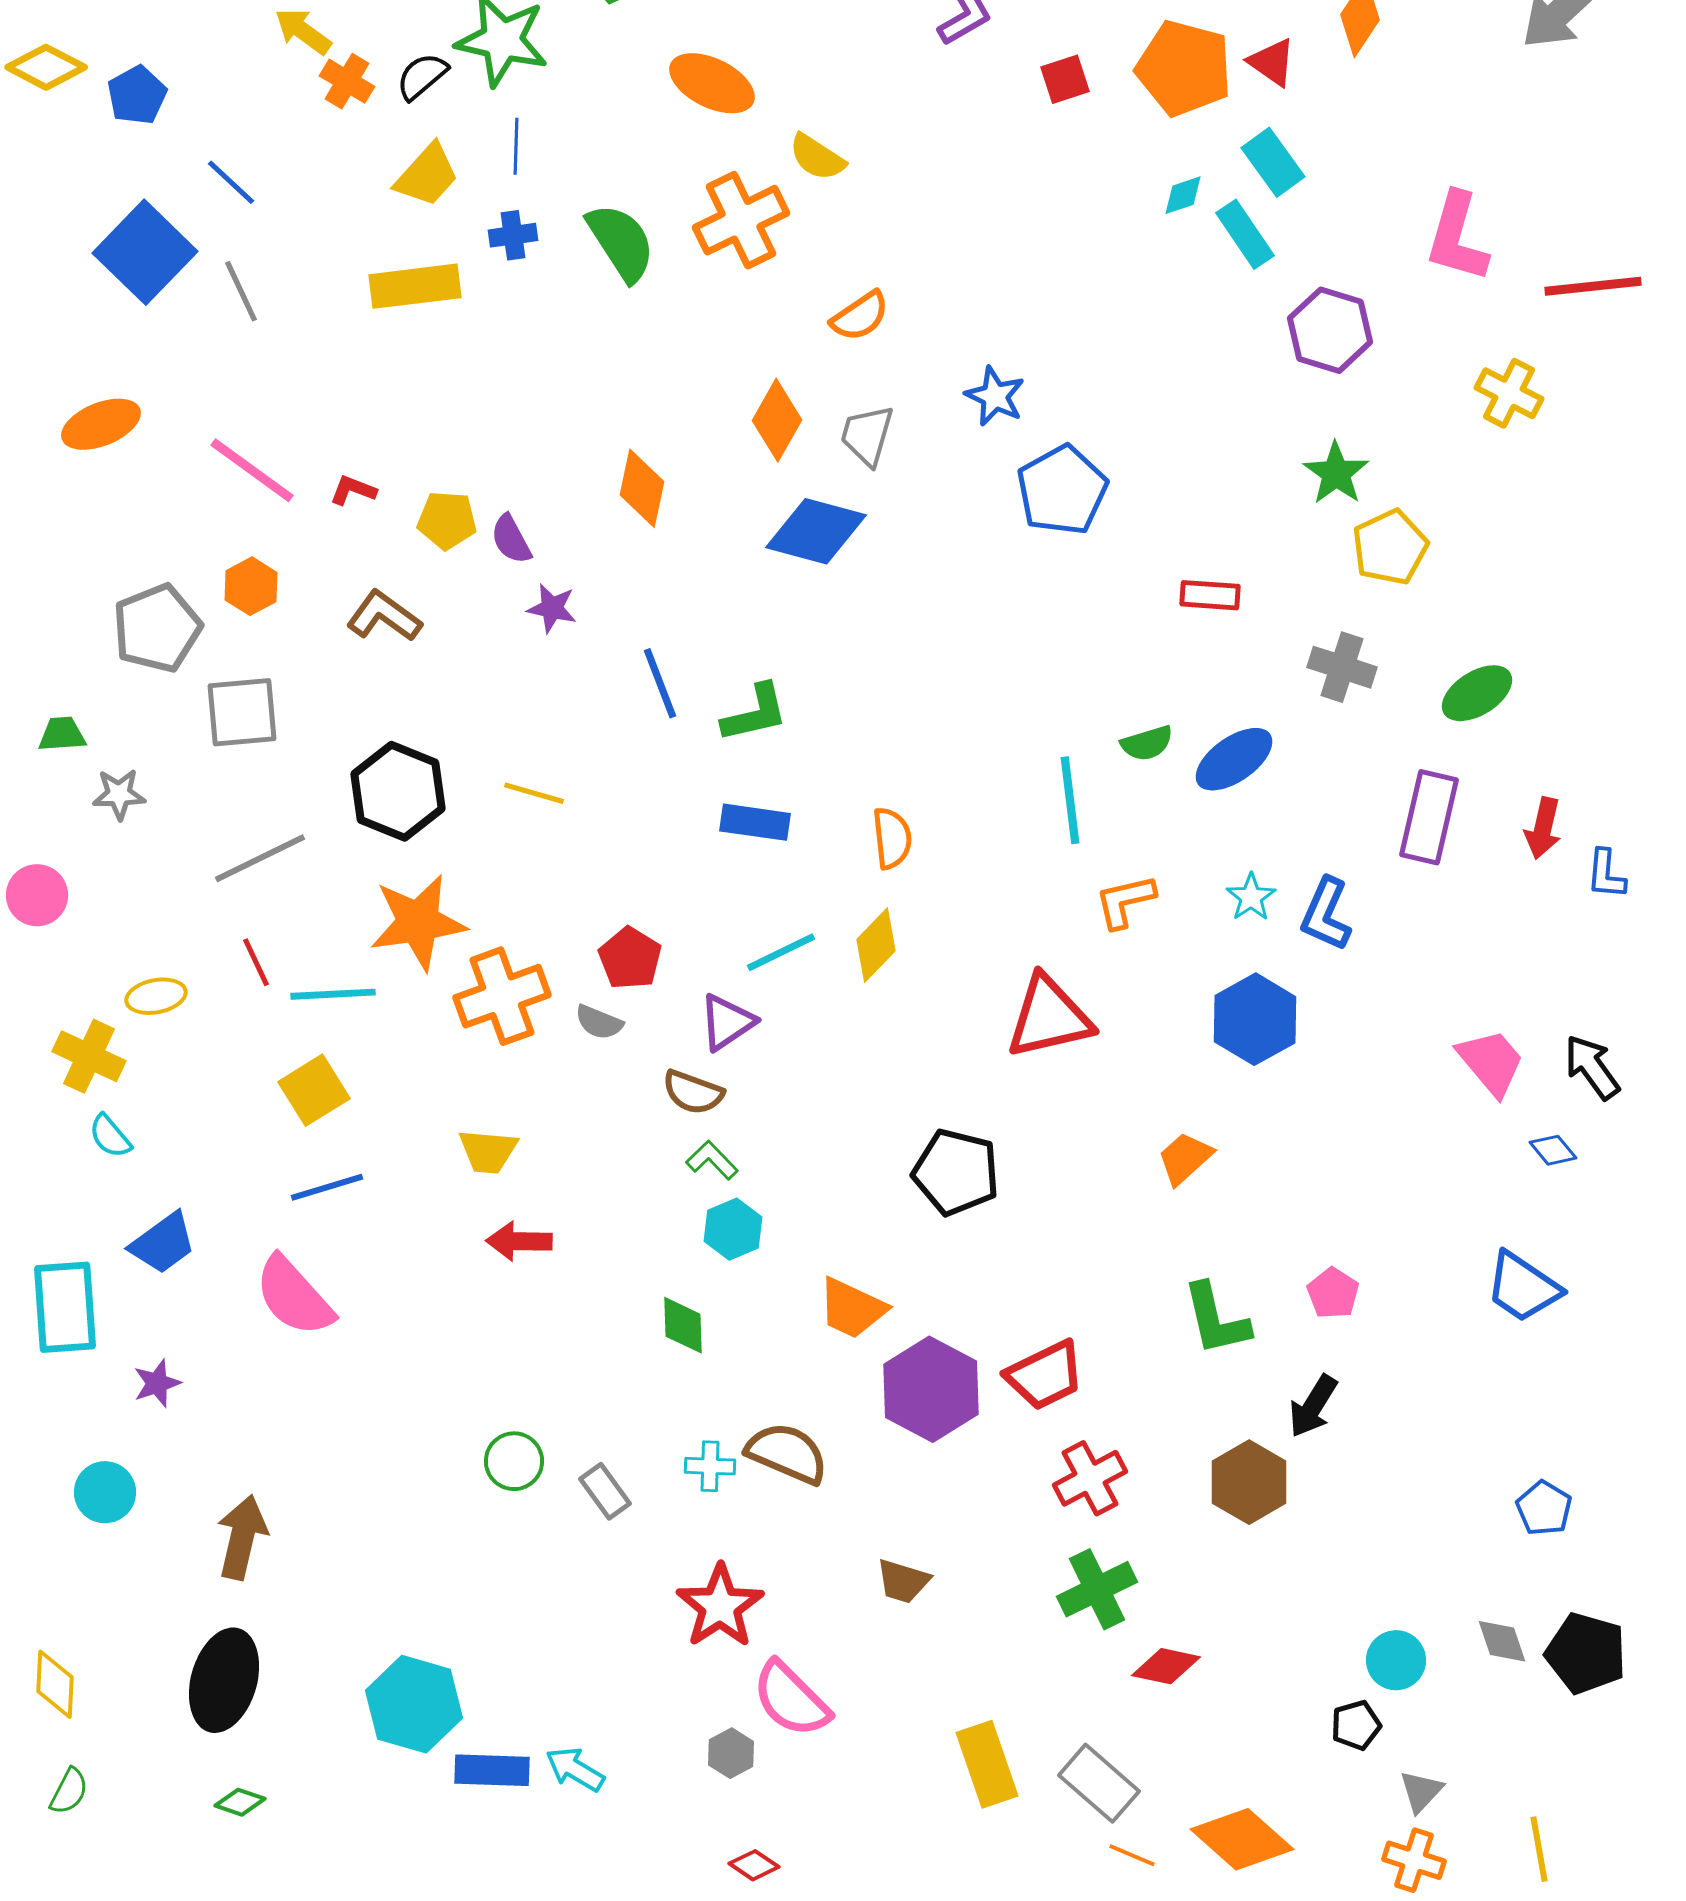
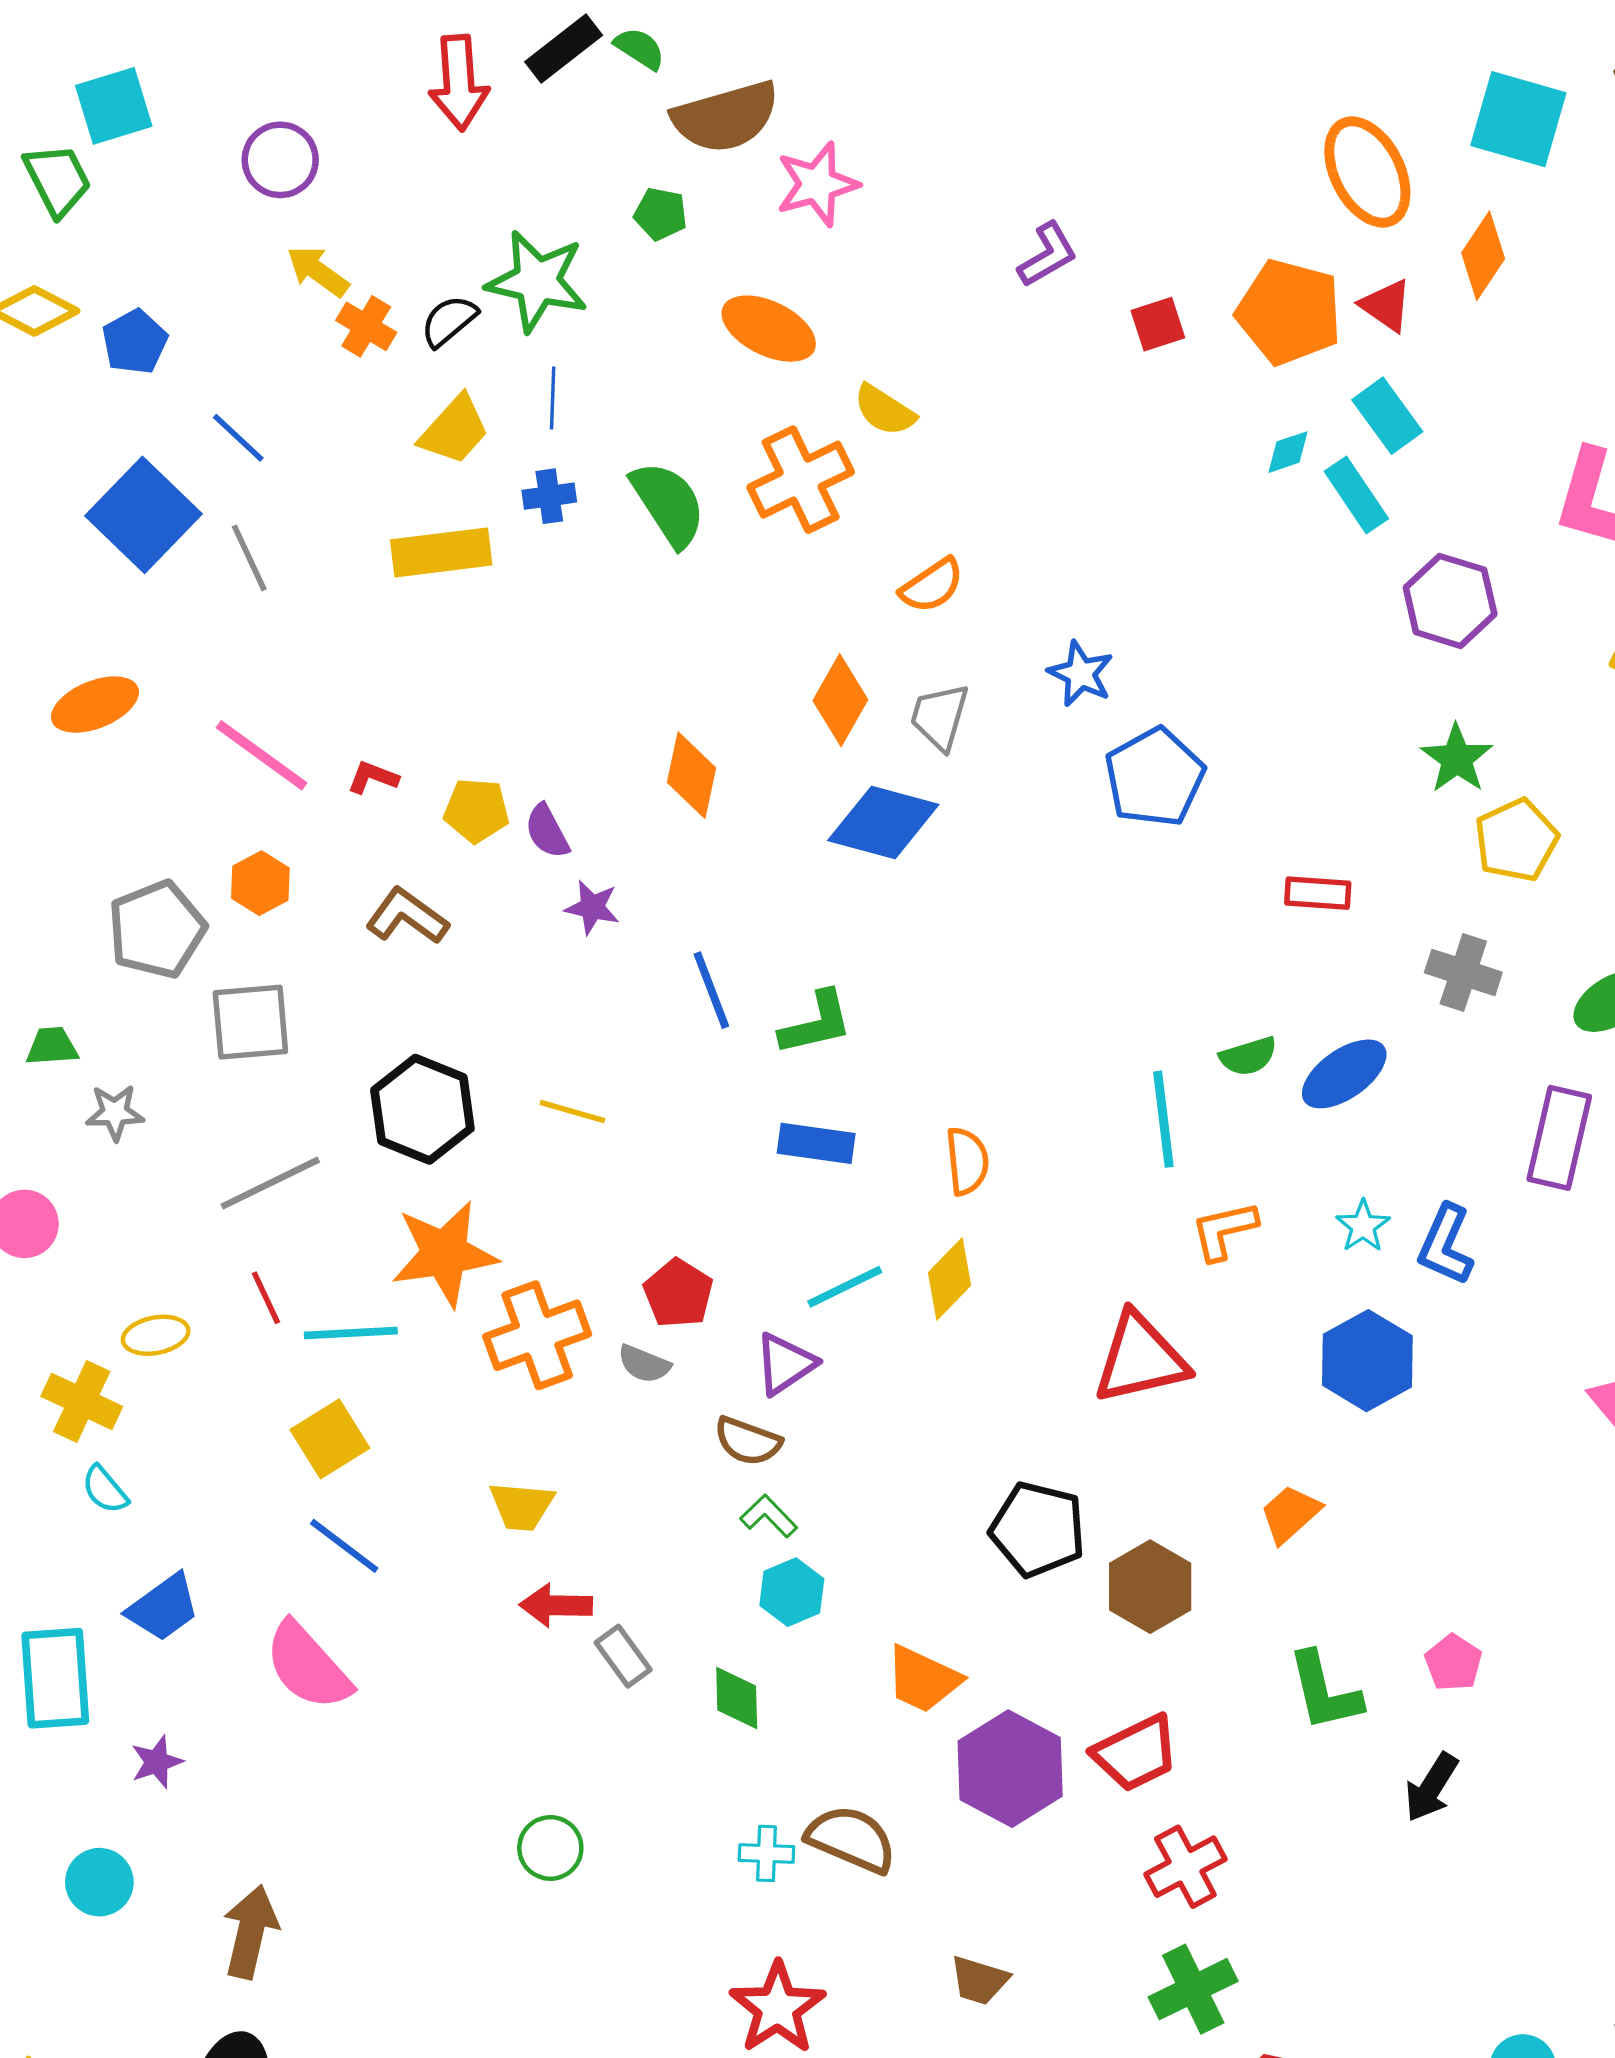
blue line: (327, 1187) -> (344, 1546), turned 54
brown hexagon: (1249, 1482) -> (1150, 1587), moved
gray rectangle: (605, 1491) -> (623, 1656), moved

